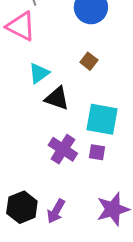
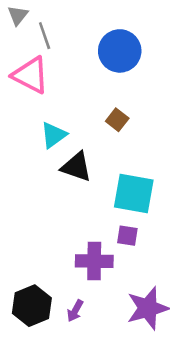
purple cross: (63, 149) -> (94, 261), moved, turned -32
purple arrow: (56, 211) -> (75, 311), size x0.7

